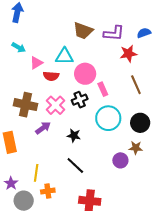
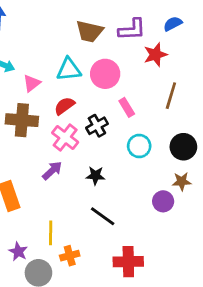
pink circle: (85, 74) -> (105, 74), moved
red semicircle: (51, 76) -> (64, 106), moved, turned 147
brown line: (136, 85) -> (171, 96), turned 48
brown cross: (25, 105) -> (22, 120), moved
cyan circle: (108, 118) -> (139, 146), size x0.7

